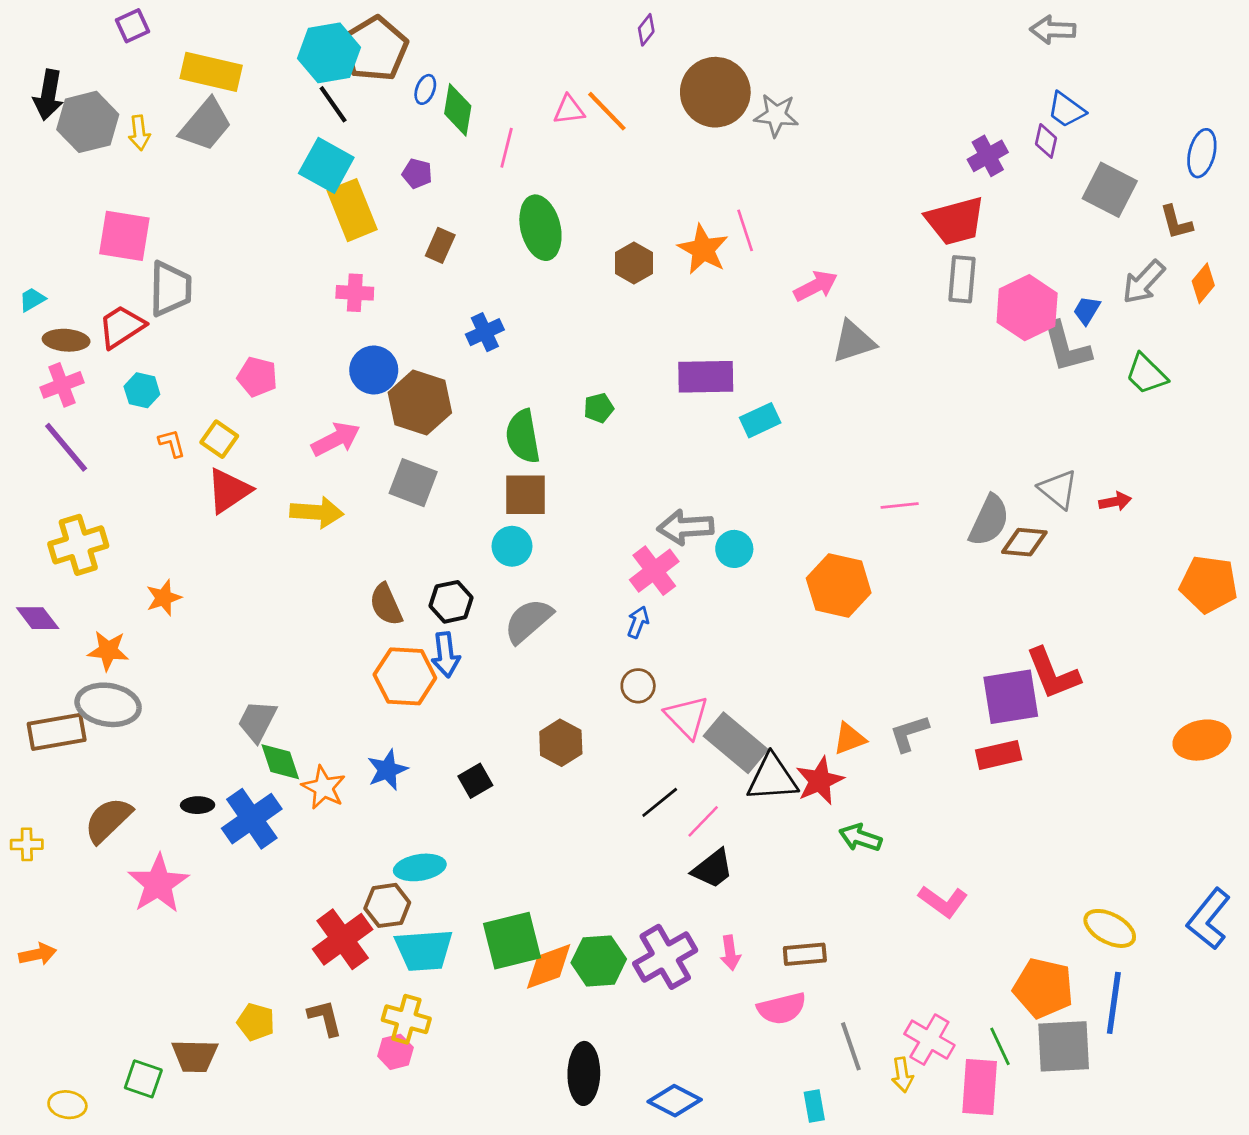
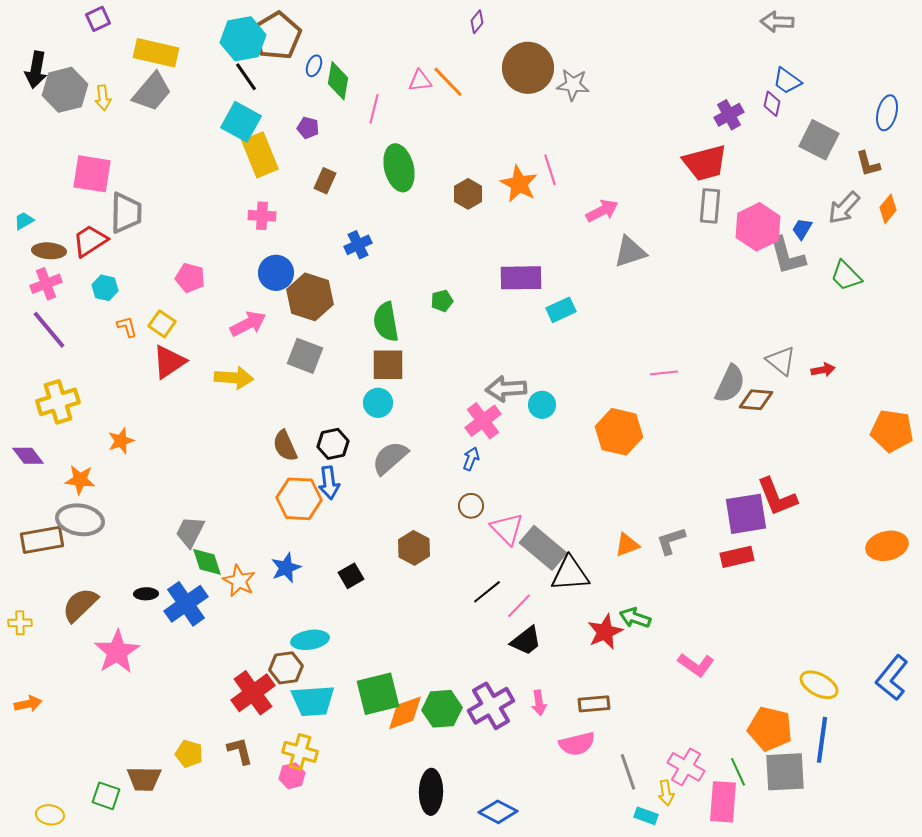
red star: (820, 781) -> (605, 632), moved
cyan rectangle: (814, 1106) -> (646, 816), moved, turned -60

